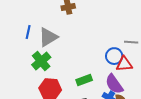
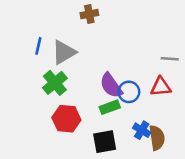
blue circle: (114, 56) -> (129, 92), moved
purple semicircle: (114, 84) -> (111, 85), moved

